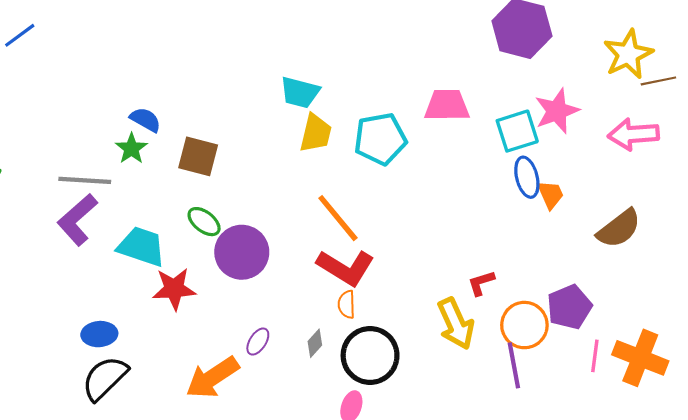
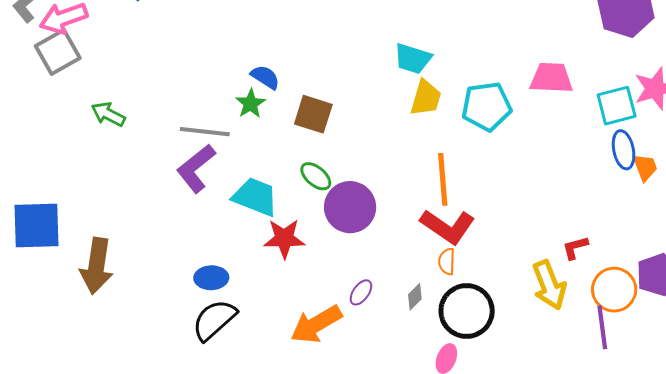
orange line: (338, 218) -> (443, 179), turned 32

